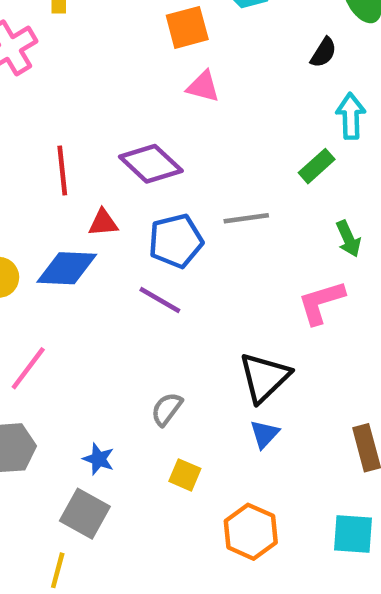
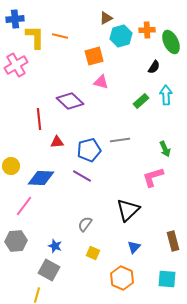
purple diamond: (151, 164) -> (70, 101), moved
green rectangle: (317, 166) -> (141, 101), moved
blue diamond: (67, 268) -> (41, 178), moved
blue triangle: (264, 434) -> (134, 247), moved

